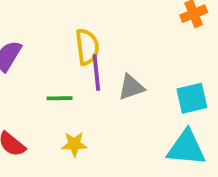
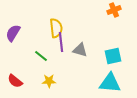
gray triangle: (131, 87) -> (80, 50), turned 35
green line: (60, 98) -> (41, 56), turned 40

